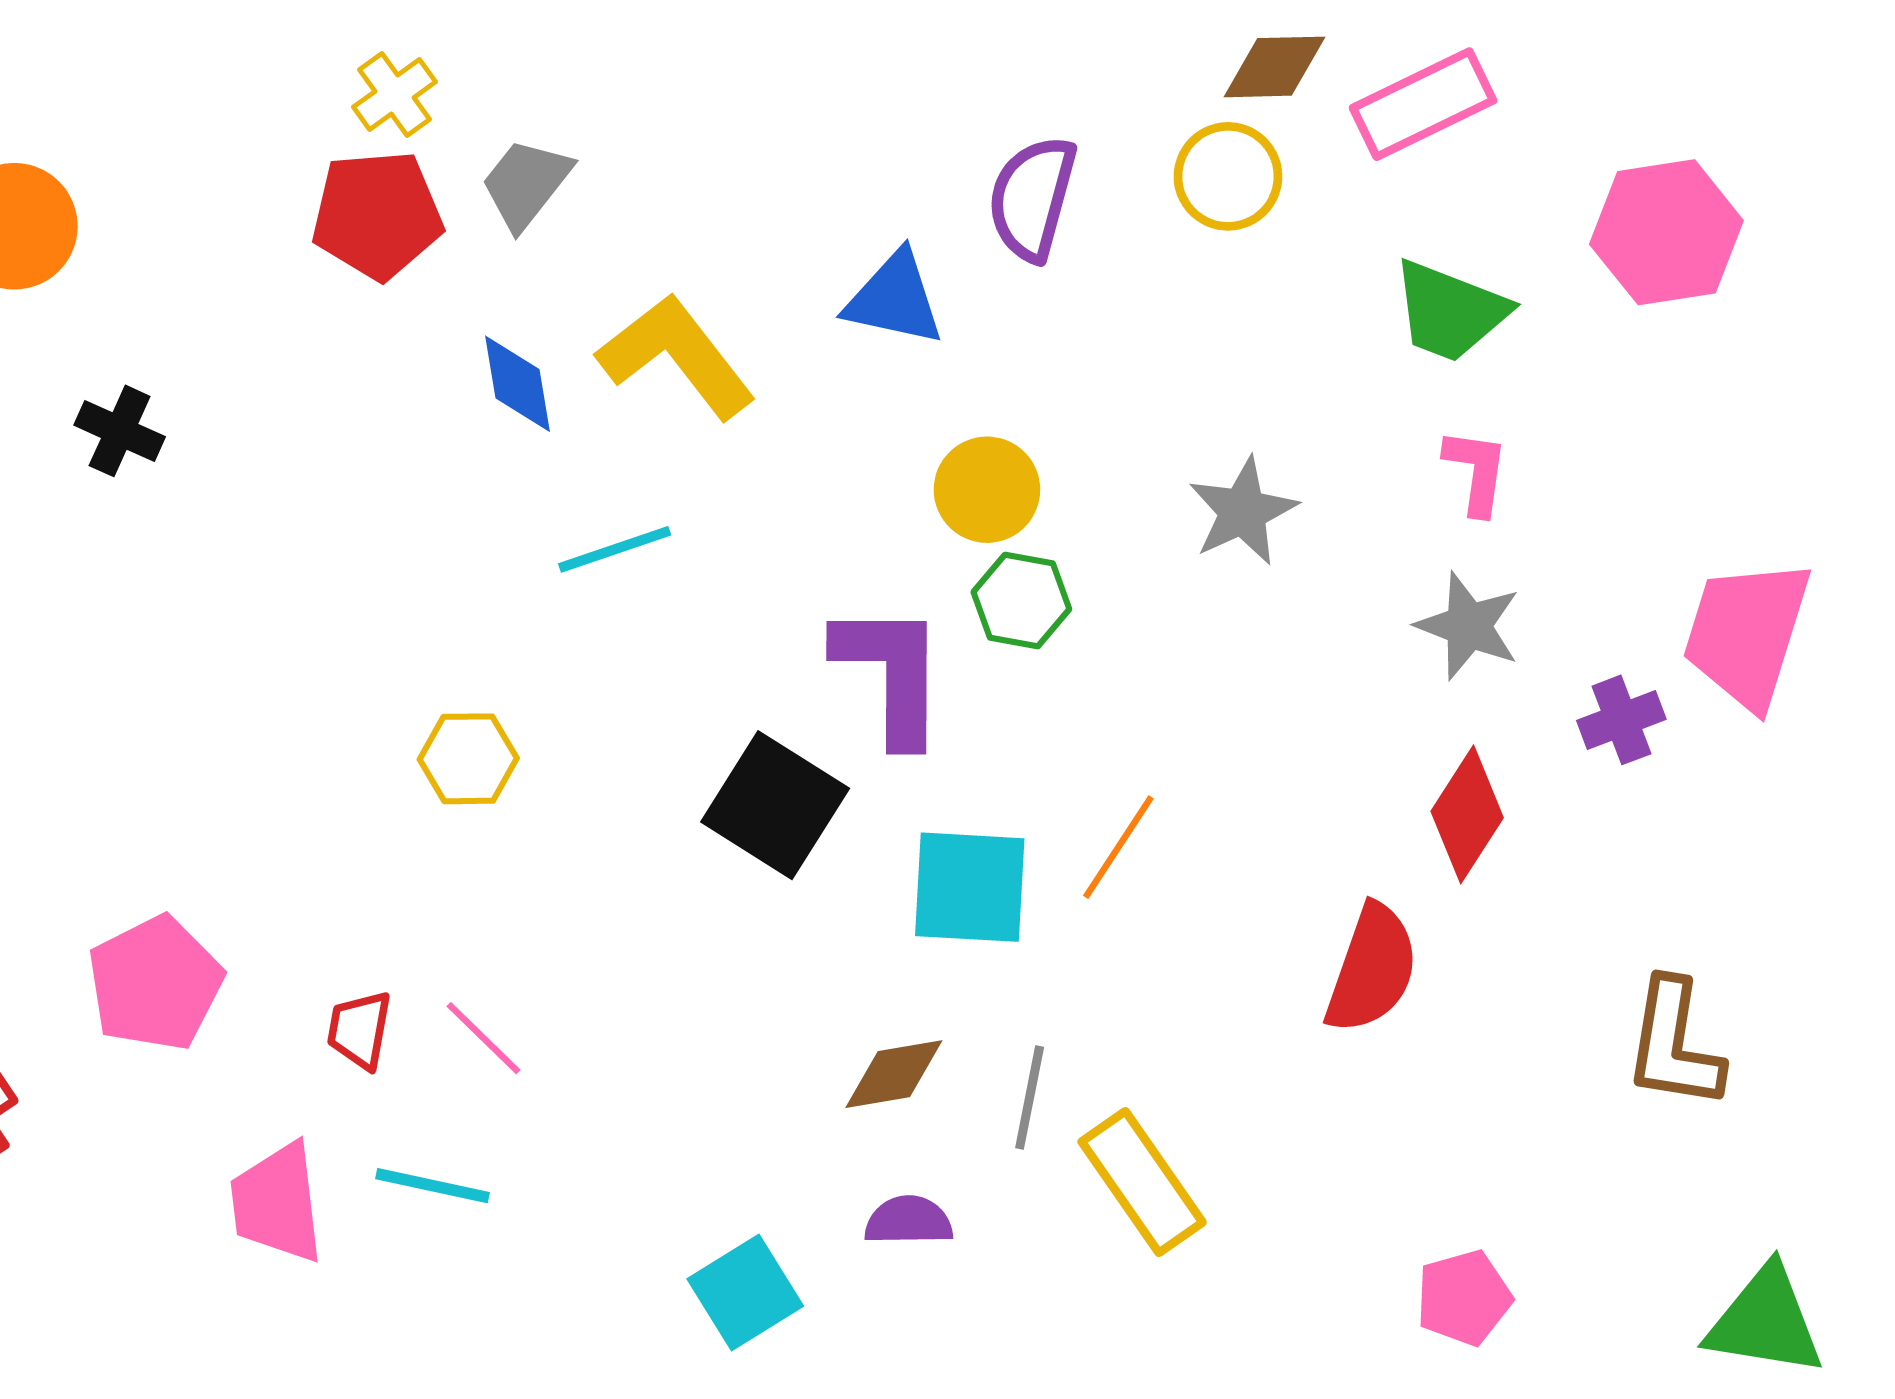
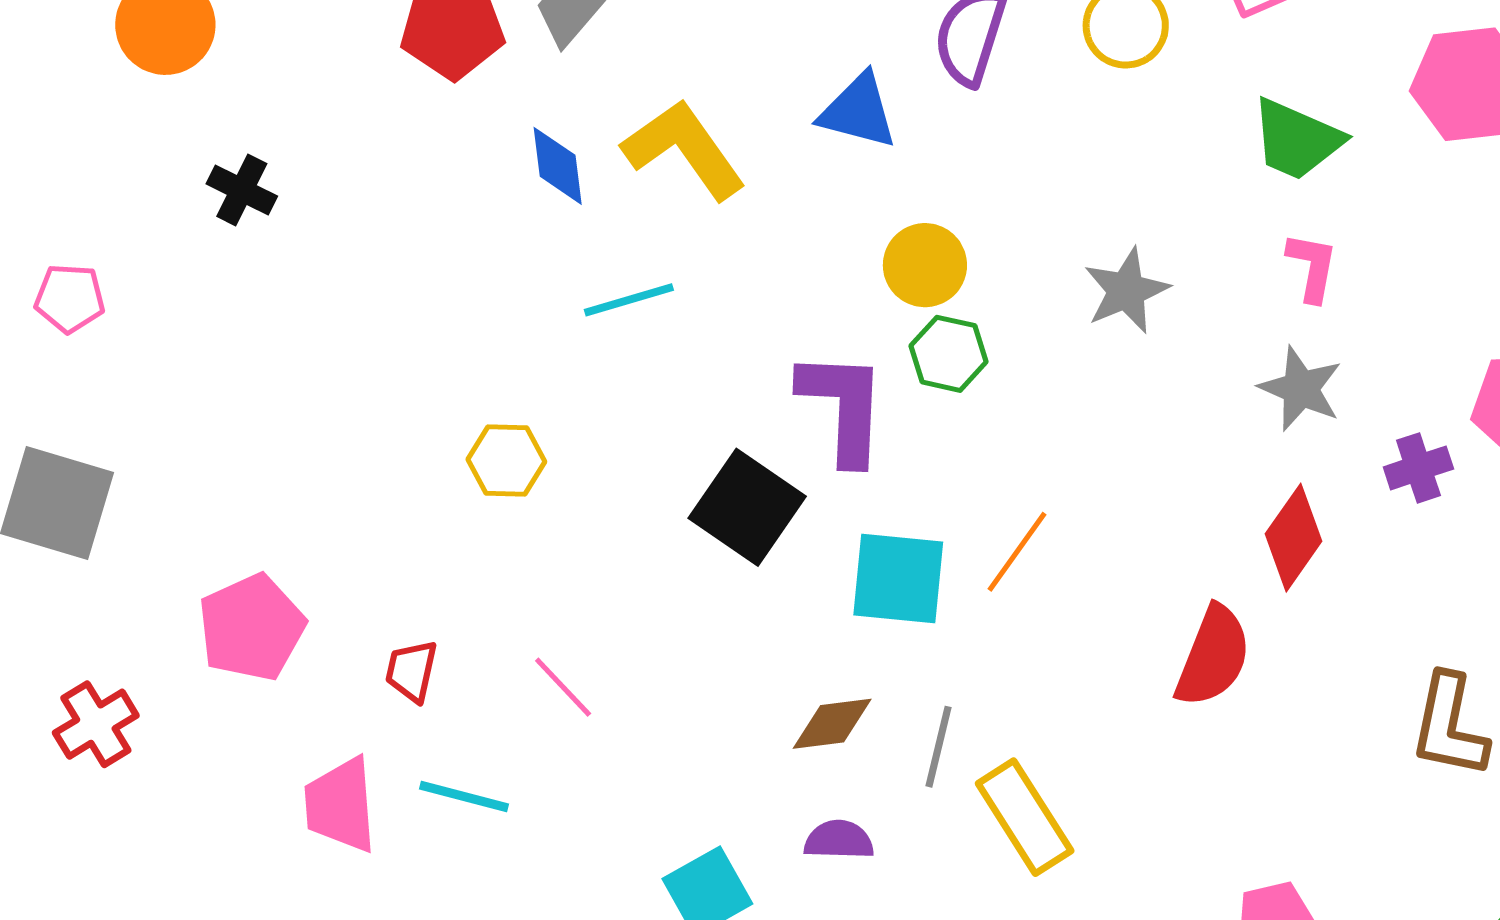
pink line: (484, 1038) -> (563, 687), moved

